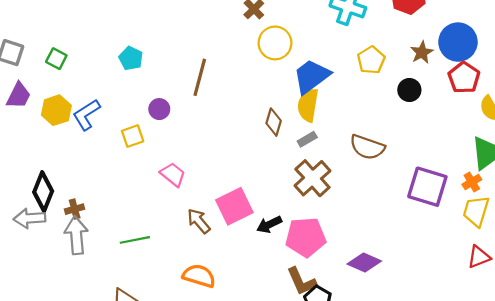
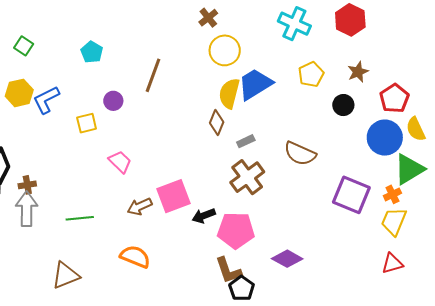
blue circle: (458, 42) -> (385, 138), moved
yellow semicircle: (308, 105) -> (229, 93), moved
brown arrow: (199, 221) -> (140, 207), turned -80

